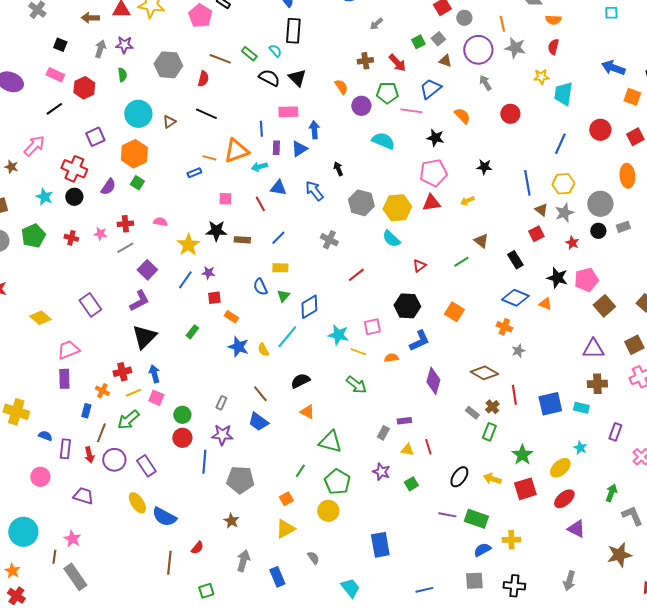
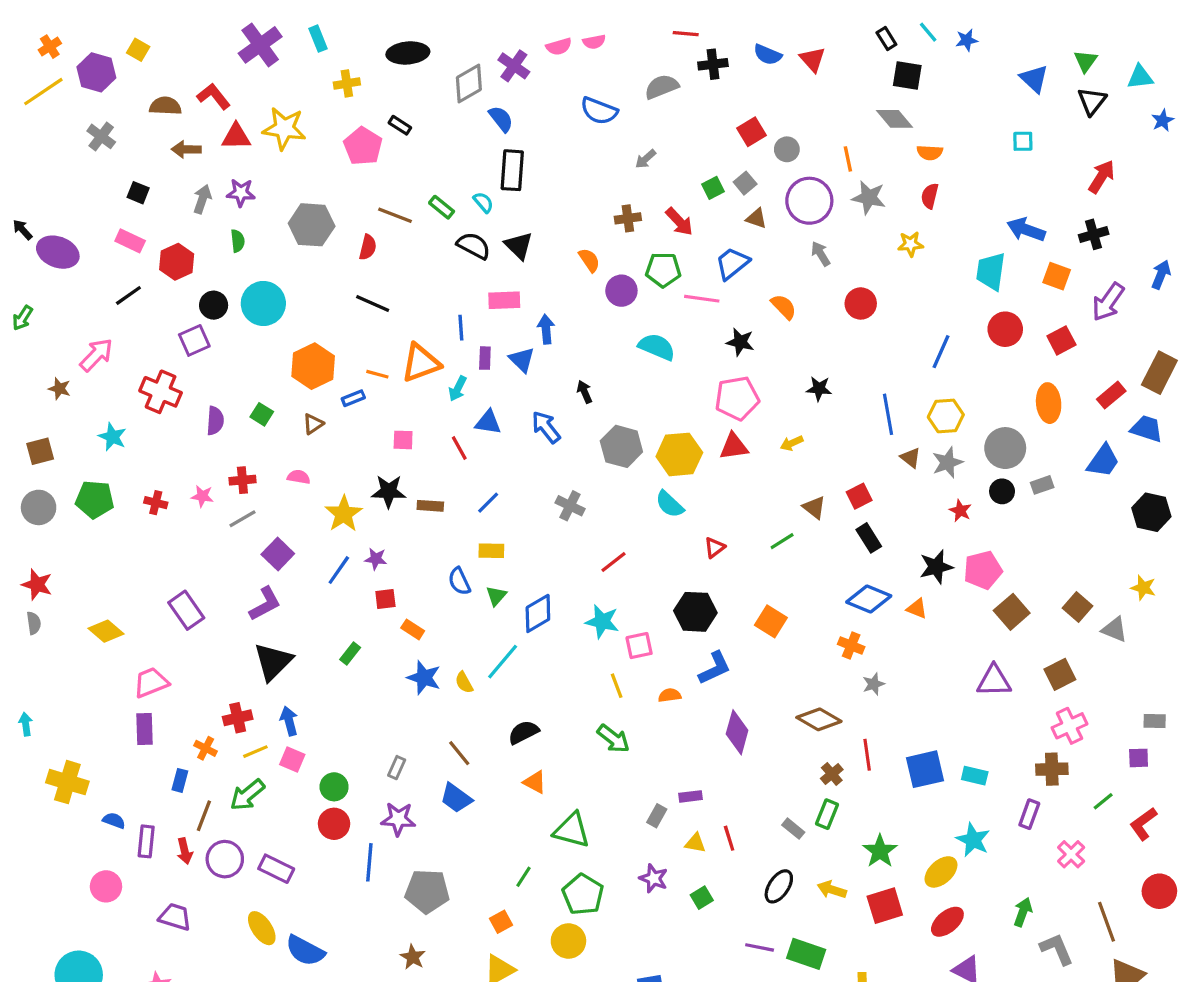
cyan trapezoid: (563, 94) -> (991, 271), moved
brown triangle: (169, 122) -> (313, 424), moved
blue triangle: (299, 149) -> (522, 360), turned -42
orange hexagon: (134, 154) -> (313, 366), moved
cyan arrow: (259, 167) -> (458, 389), turned -49
purple semicircle: (108, 187) -> (215, 421), turned -30
black circle: (74, 197) -> (214, 305), moved
red square: (536, 234) -> (859, 496), moved
green pentagon: (33, 236) -> (95, 499), turned 30
black star: (557, 278) -> (936, 567), turned -30
cyan star: (338, 335) -> (602, 621), moved
yellow line: (358, 352) -> (617, 686), turned 49
brown cross: (597, 384) -> (1052, 769), moved
gray rectangle: (472, 413) -> (793, 829), moved
cyan star: (580, 448) -> (973, 840), size x1.5
purple rectangle: (146, 466) -> (276, 869), turned -30

